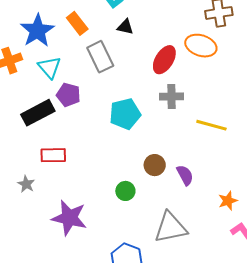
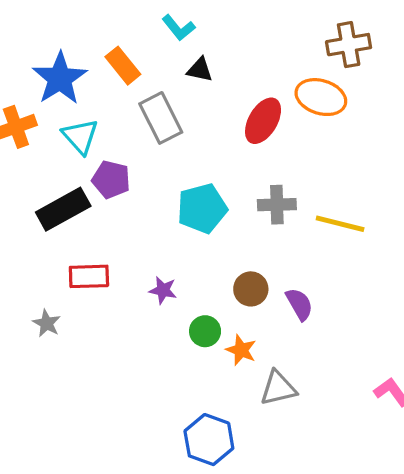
gray cross: (172, 96) -> (277, 205), moved
orange star: (228, 201) -> (241, 350), moved, turned -30
purple star: (69, 218) -> (163, 290), moved, size x0.5
gray triangle: (171, 228) -> (278, 388), size x0.7

